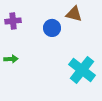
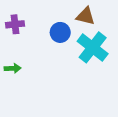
cyan cross: (82, 70) -> (93, 47), moved

